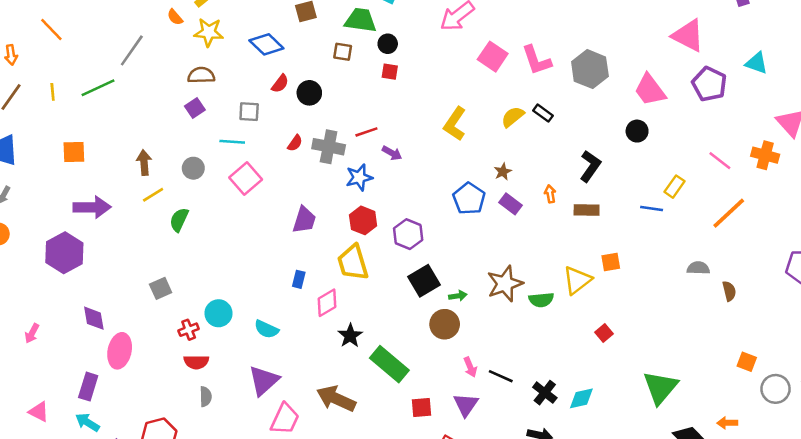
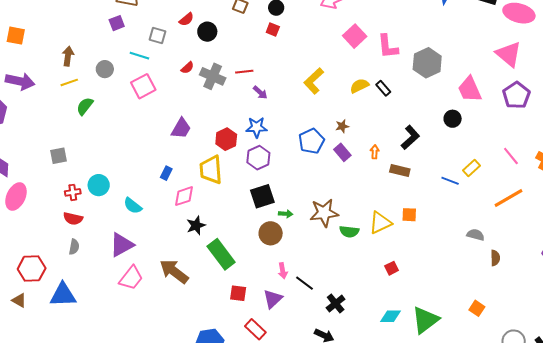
blue star: (359, 177) -> (257, 127), moved
orange square: (747, 362) -> (477, 308), moved
cyan diamond: (581, 398) -> (391, 316), moved

